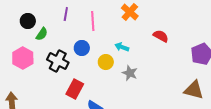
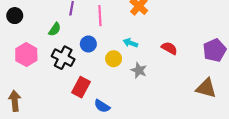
black circle: (28, 21) -> (15, 16), moved
green semicircle: (42, 34) -> (55, 29), moved
red semicircle: (161, 36) -> (169, 48), moved

